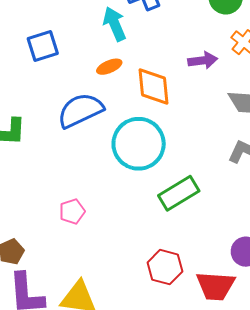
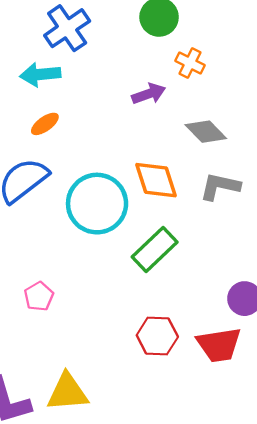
cyan arrow: (115, 24) -> (40, 74), turned -60
orange diamond: (154, 86) -> (156, 180), moved

